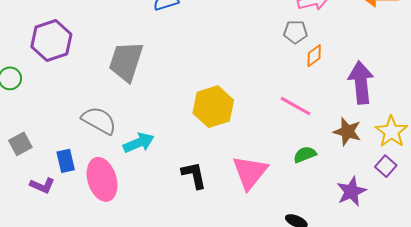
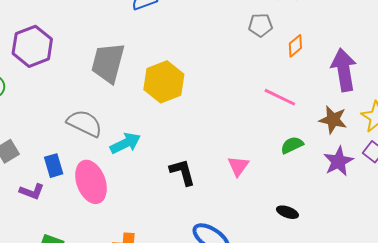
gray pentagon: (295, 32) -> (260, 25), moved
yellow hexagon: (213, 107) -> (164, 82), moved
pink triangle: (250, 172) -> (238, 166), size x0.6
purple star: (351, 191) -> (338, 161), moved

